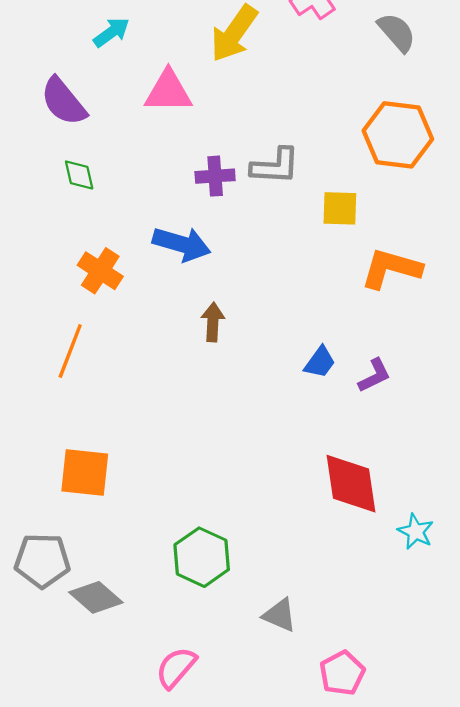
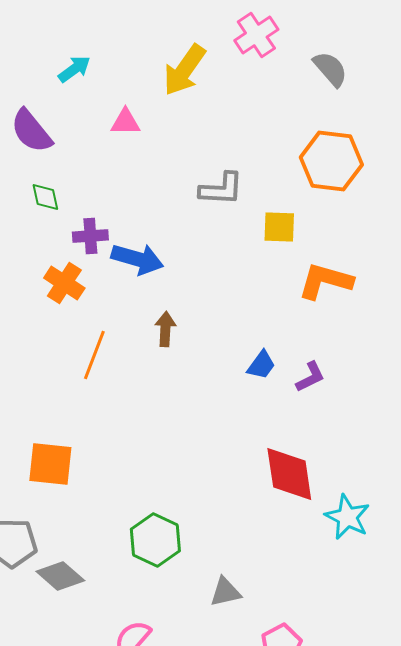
pink triangle: (168, 91) -> (125, 122), size x0.7
purple cross: (215, 176) -> (90, 236), moved
orange line: (70, 351) -> (94, 355), moved
cyan star: (416, 532) -> (347, 517), size x1.4
gray triangle: (280, 615) -> (225, 592), turned -36

